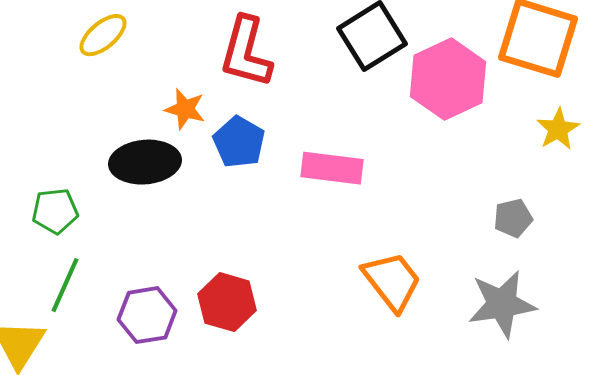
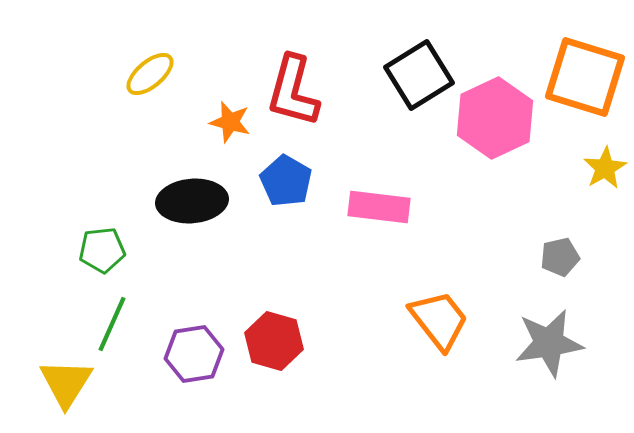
orange star: (185, 109) -> (230, 122), moved

